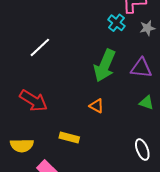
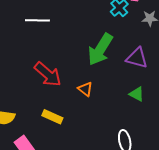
white line: (40, 47) -> (37, 20), turned 35
red arrow: (33, 101) -> (48, 74), moved

